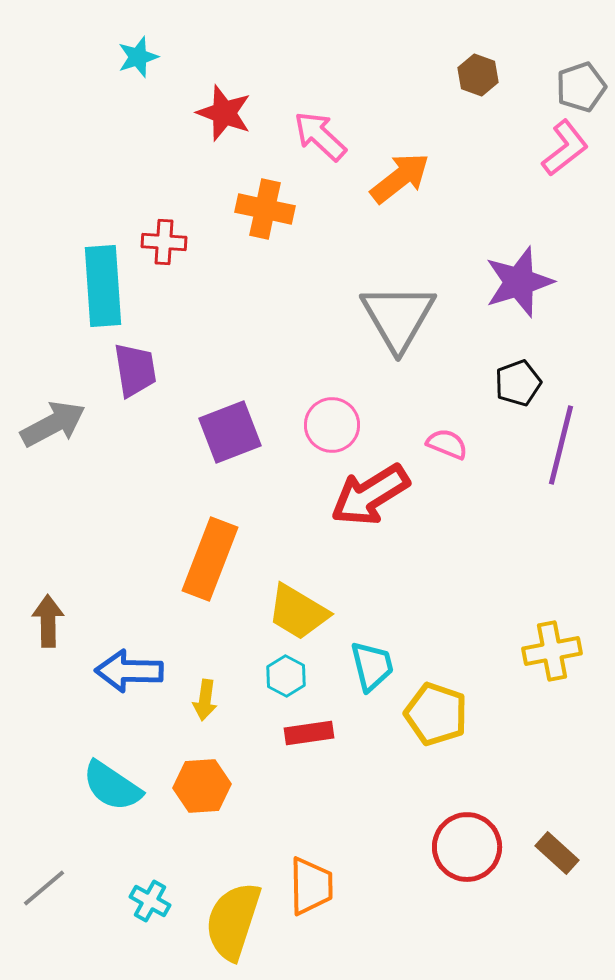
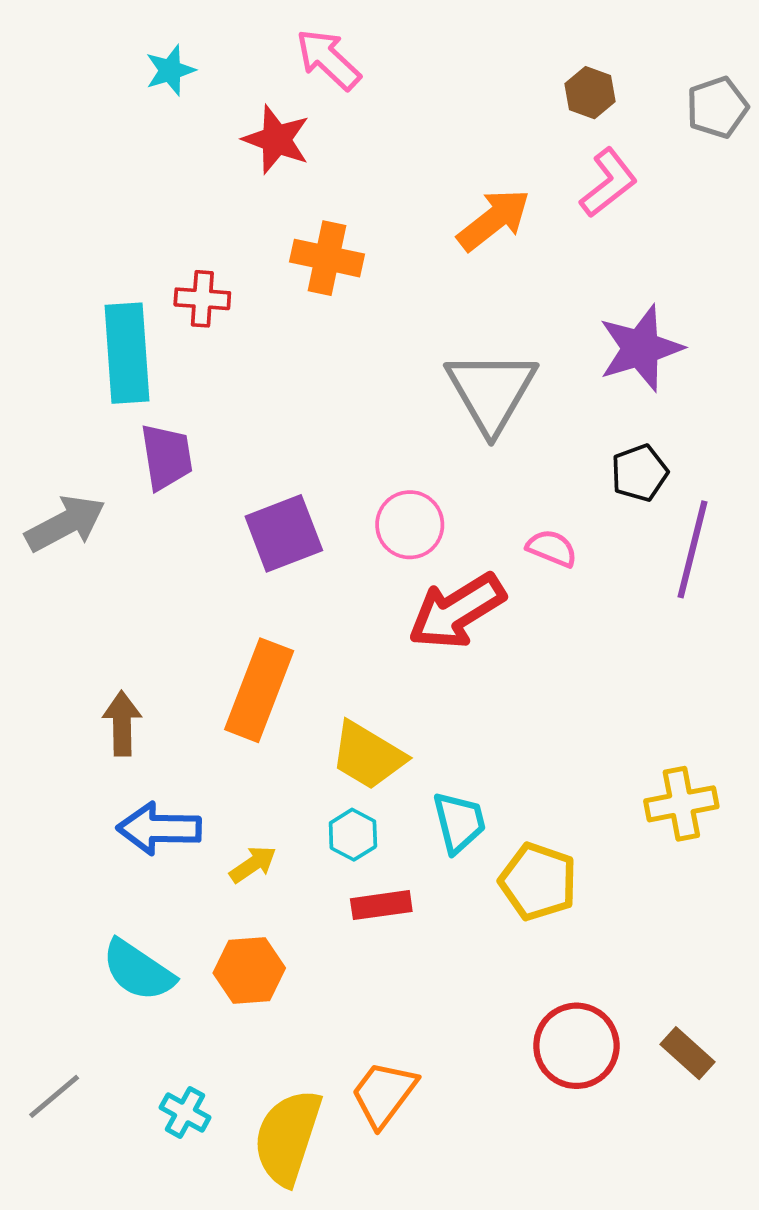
pink arrow: (320, 136) -> (328, 59), moved
pink L-shape: (565, 148) -> (609, 183), moved
brown arrow: (48, 621) -> (122, 724), moved
yellow arrow: (205, 700) -> (253, 864), turned -132
orange trapezoid: (311, 886) -> (384, 1094), turned -142

